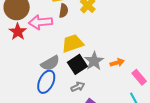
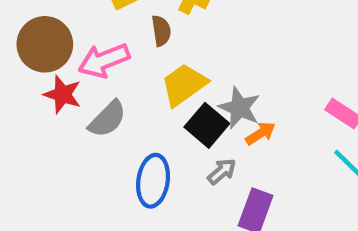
brown semicircle: (64, 11) -> (161, 31), moved
gray semicircle: (50, 63) -> (107, 119), moved
orange arrow: (117, 63) -> (260, 133), moved

